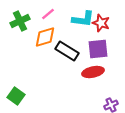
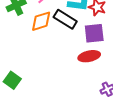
black rectangle: (67, 51) -> (65, 19), moved

